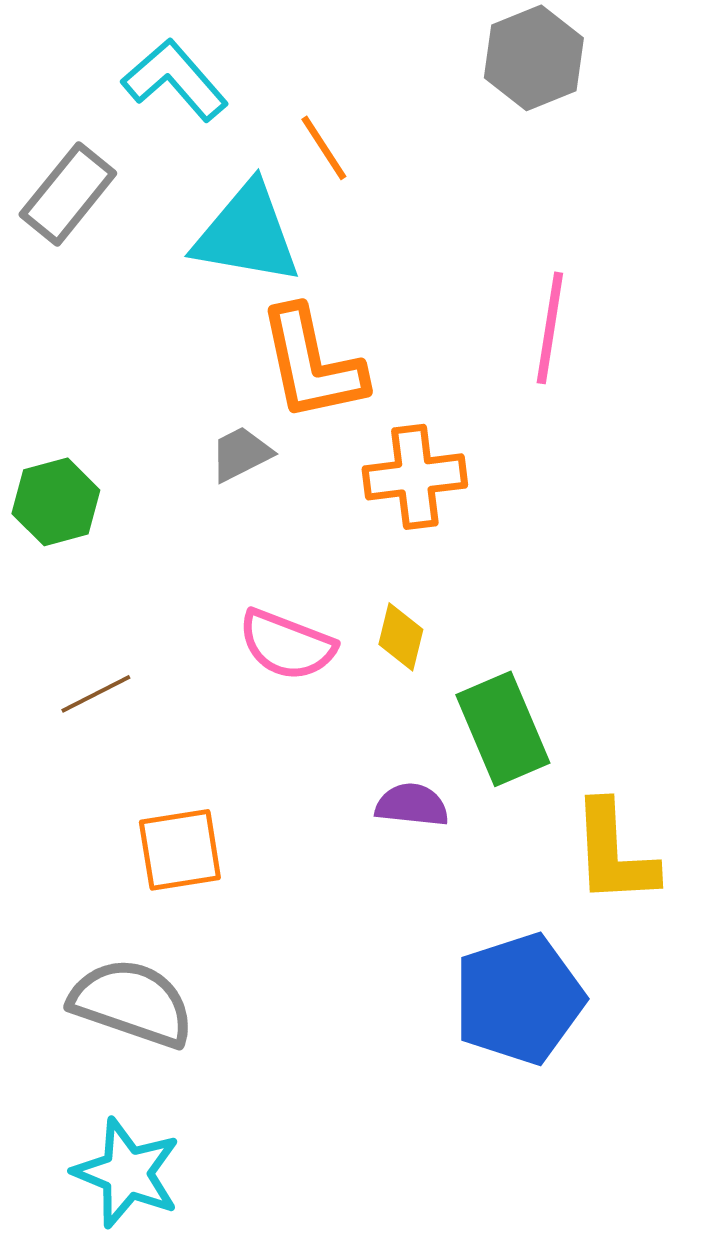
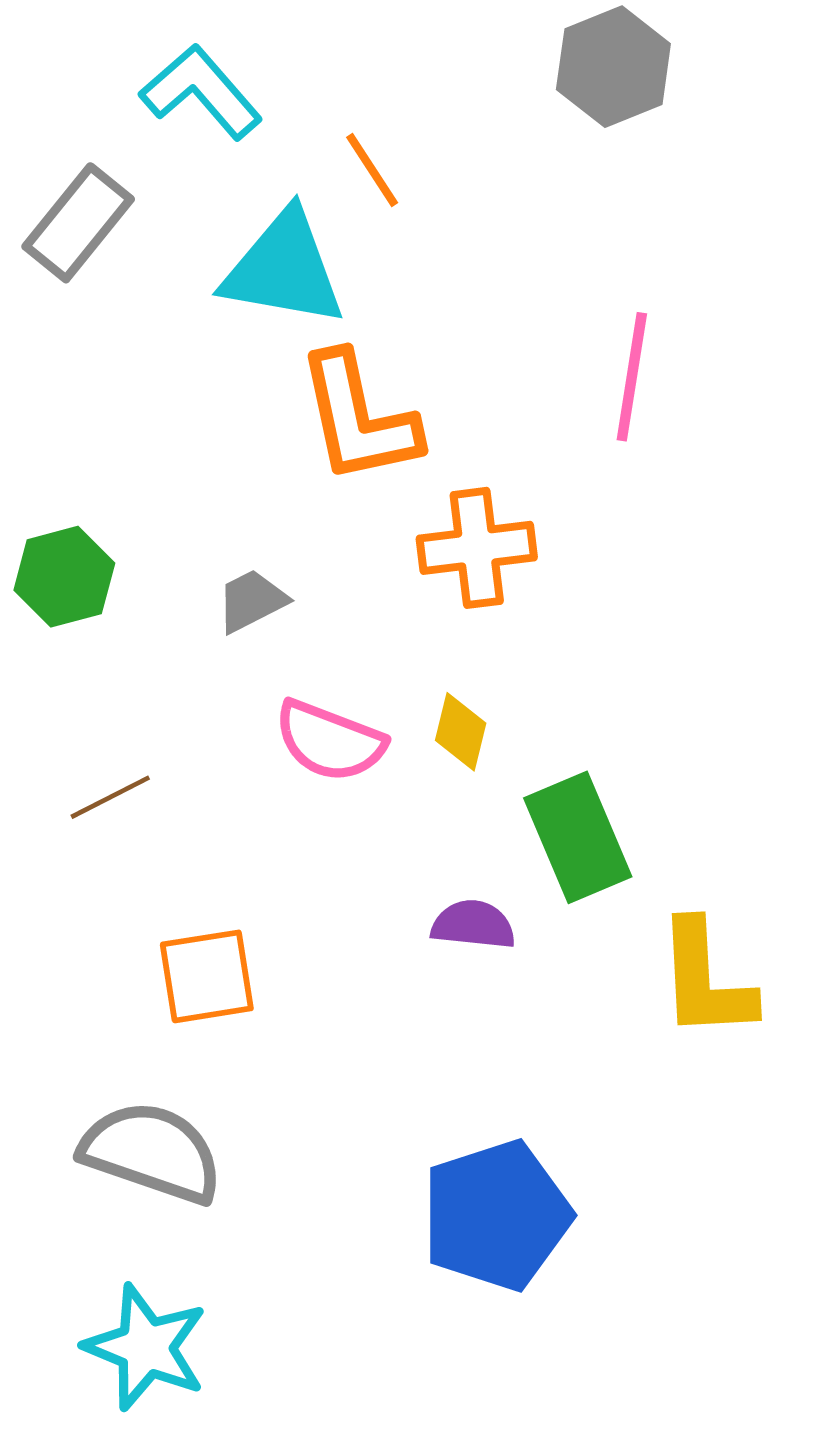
gray trapezoid: (241, 454) -> (252, 601), moved
blue pentagon: (519, 999) -> (496, 1215), moved

